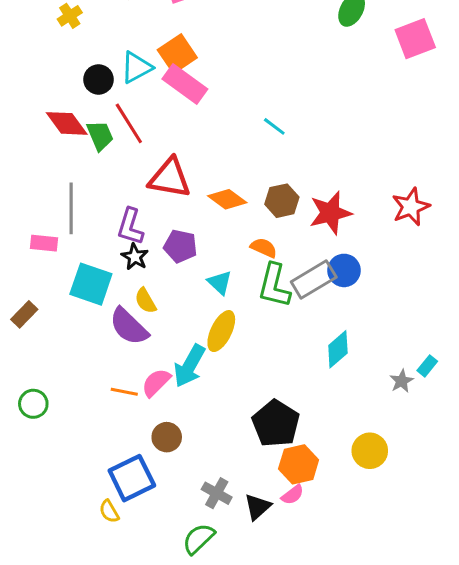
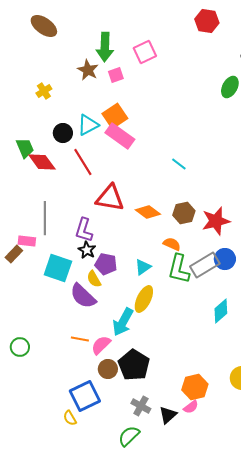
green trapezoid: (100, 136) -> (25, 148), moved
purple pentagon: (180, 246) -> (106, 264), moved
cyan triangle: (220, 283) -> (143, 267), turned 42
brown rectangle: (24, 314) -> (14, 254), moved
pink semicircle: (156, 383) -> (101, 345), moved
black pentagon: (276, 423) -> (134, 365), moved

